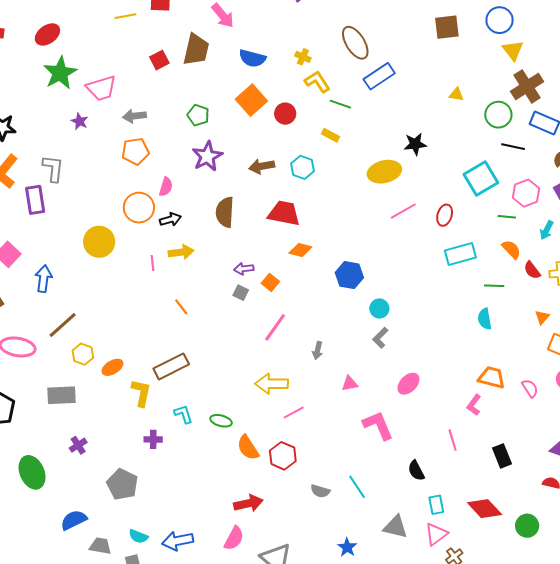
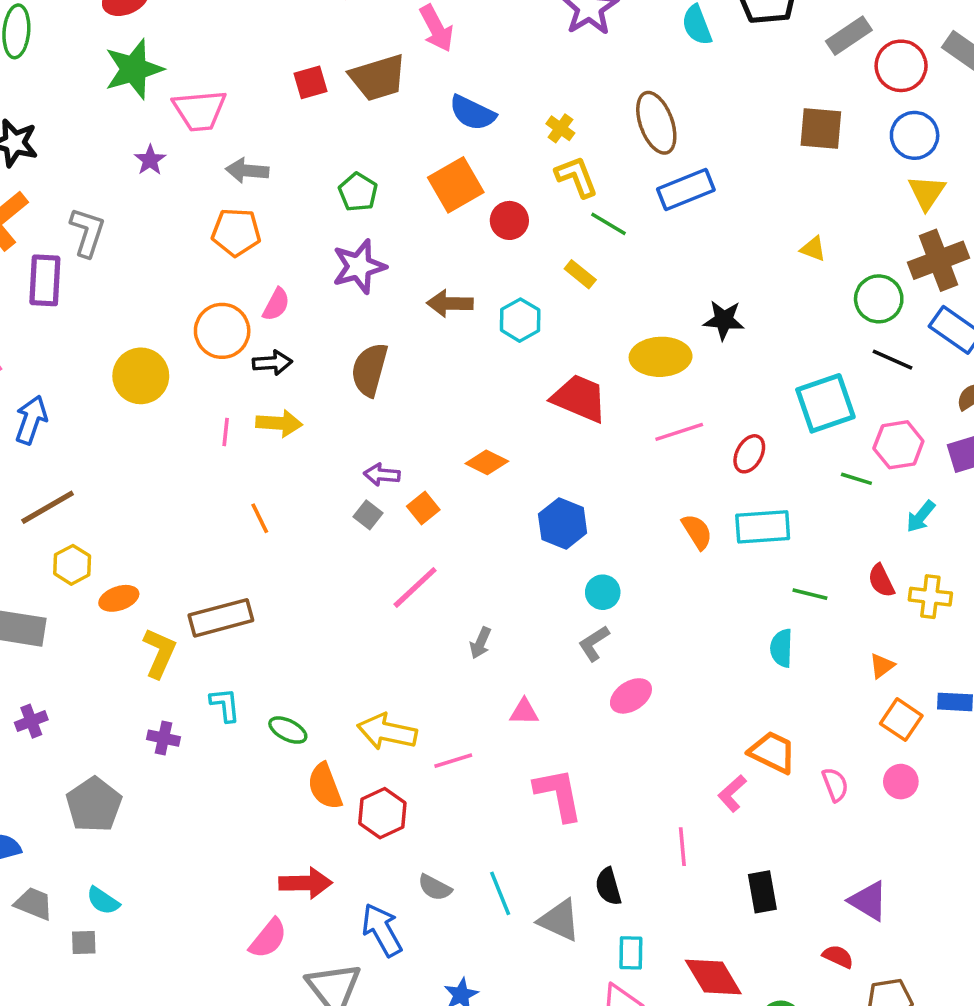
brown trapezoid: (196, 50) -> (378, 78), turned 48
red trapezoid: (284, 213) -> (579, 398), moved
orange semicircle: (511, 249) -> (697, 532), moved
yellow arrow: (272, 384) -> (387, 732), moved
pink ellipse: (408, 384) -> (631, 696), moved
pink line: (294, 412) -> (453, 761), moved
gray triangle: (395, 527) -> (559, 920), moved
blue arrow: (178, 541) -> (382, 930), moved, turned 60

